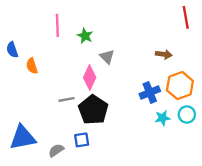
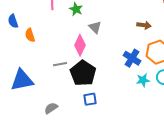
blue cross: (150, 93) -> (132, 58), turned -36
blue triangle: (23, 138) -> (22, 80), moved
blue square: (82, 140) -> (90, 99), moved

